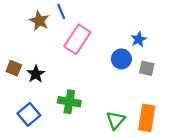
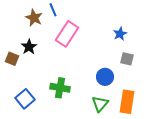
blue circle: (121, 59) -> (105, 77), moved
black star: (36, 74) -> (29, 47), moved

